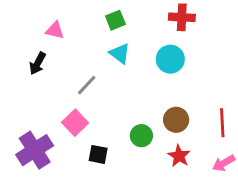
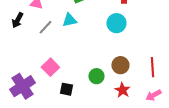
cyan triangle: (120, 53) -> (69, 20), moved, turned -49
black arrow: (38, 64) -> (17, 20), moved
gray line: (87, 85) -> (45, 27), moved

